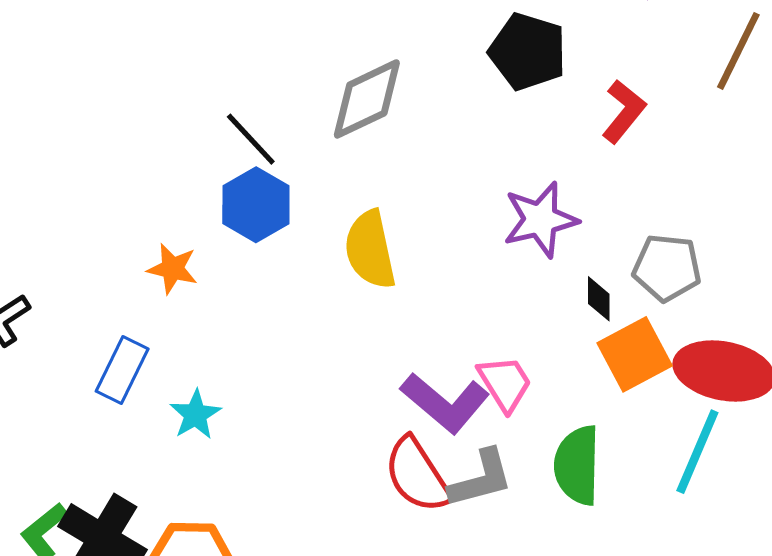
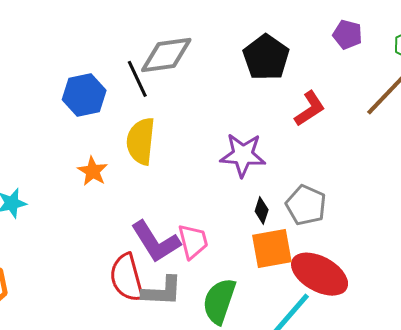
black line: (251, 139) -> (137, 79), moved
orange star: (173, 269) -> (93, 171), moved

